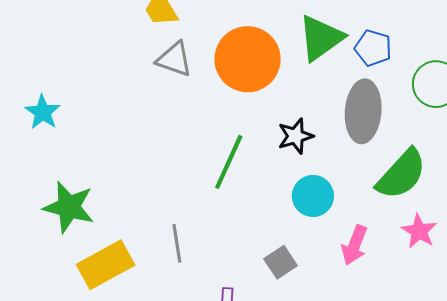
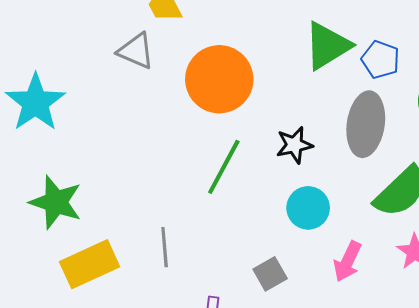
gray triangle: (174, 59) -> (136, 51), moved
orange circle: (248, 59) -> (219, 79), moved
cyan star: (43, 112) -> (35, 103), size x1.6

